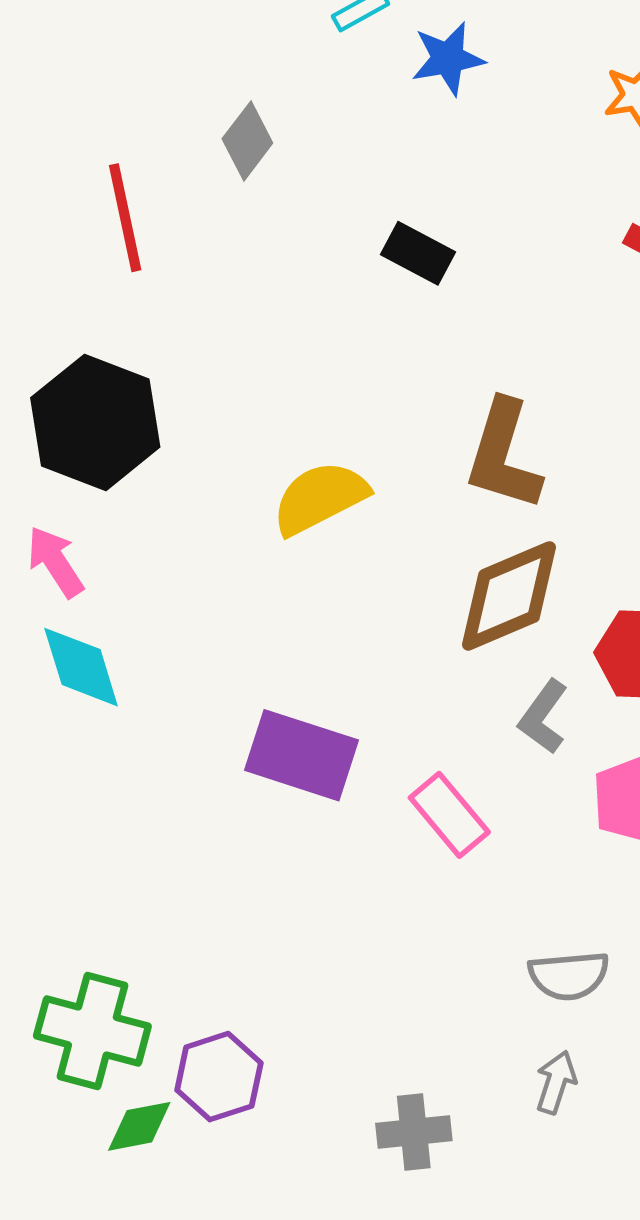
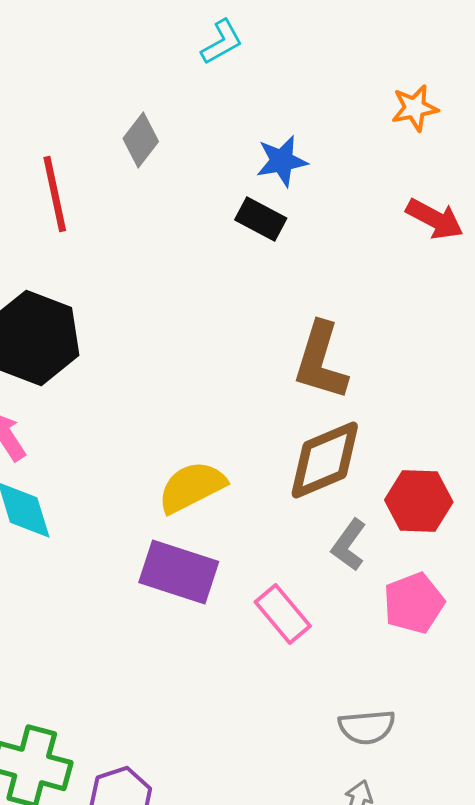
blue star: (448, 58) -> (282, 161), moved
yellow semicircle: (320, 498) -> (192, 487), moved

